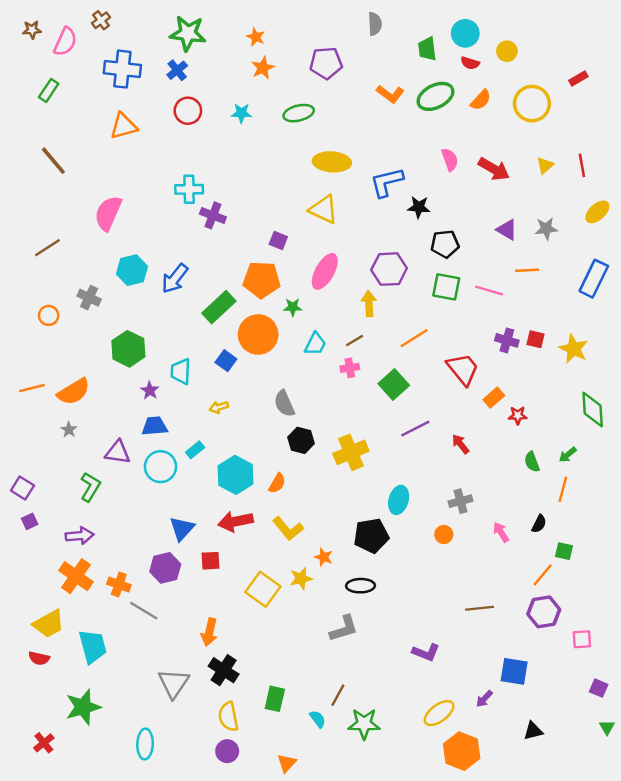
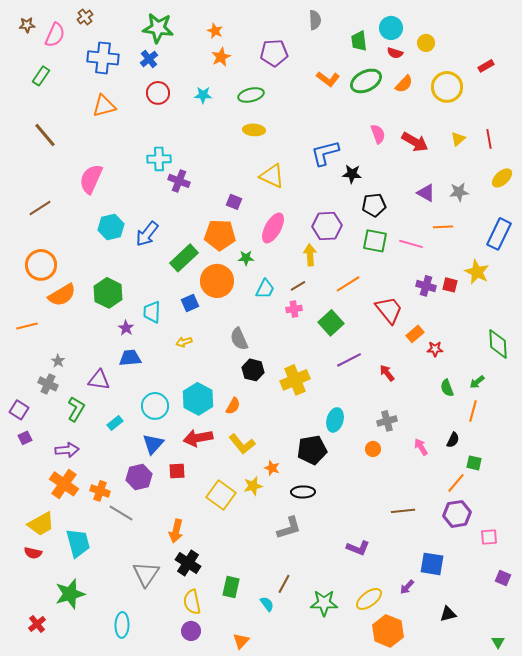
yellow ellipse: (332, 162) -> (254, 130), moved, size x0.7
gray cross: (89, 298) -> (48, 384), moved
orange circle: (49, 315) -> (41, 265), size x1.8
yellow star: (574, 349) -> (477, 272), moved
blue square: (226, 361) -> (190, 303), turned 30
orange semicircle: (74, 392) -> (62, 295), moved
cyan rectangle: (195, 450) -> (115, 423), moved
cyan circle: (161, 467) -> (155, 406), moved
green star: (364, 724) -> (324, 603), moved
green triangle: (607, 727) -> (498, 642), moved

